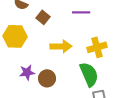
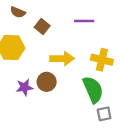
yellow cross: (97, 47) -> (102, 60), turned 30
brown circle: (47, 78) -> (47, 82), moved

